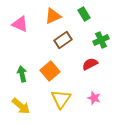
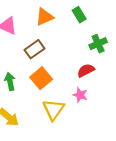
brown rectangle: (63, 40) -> (34, 49), moved
pink star: (94, 98) -> (80, 95), moved

